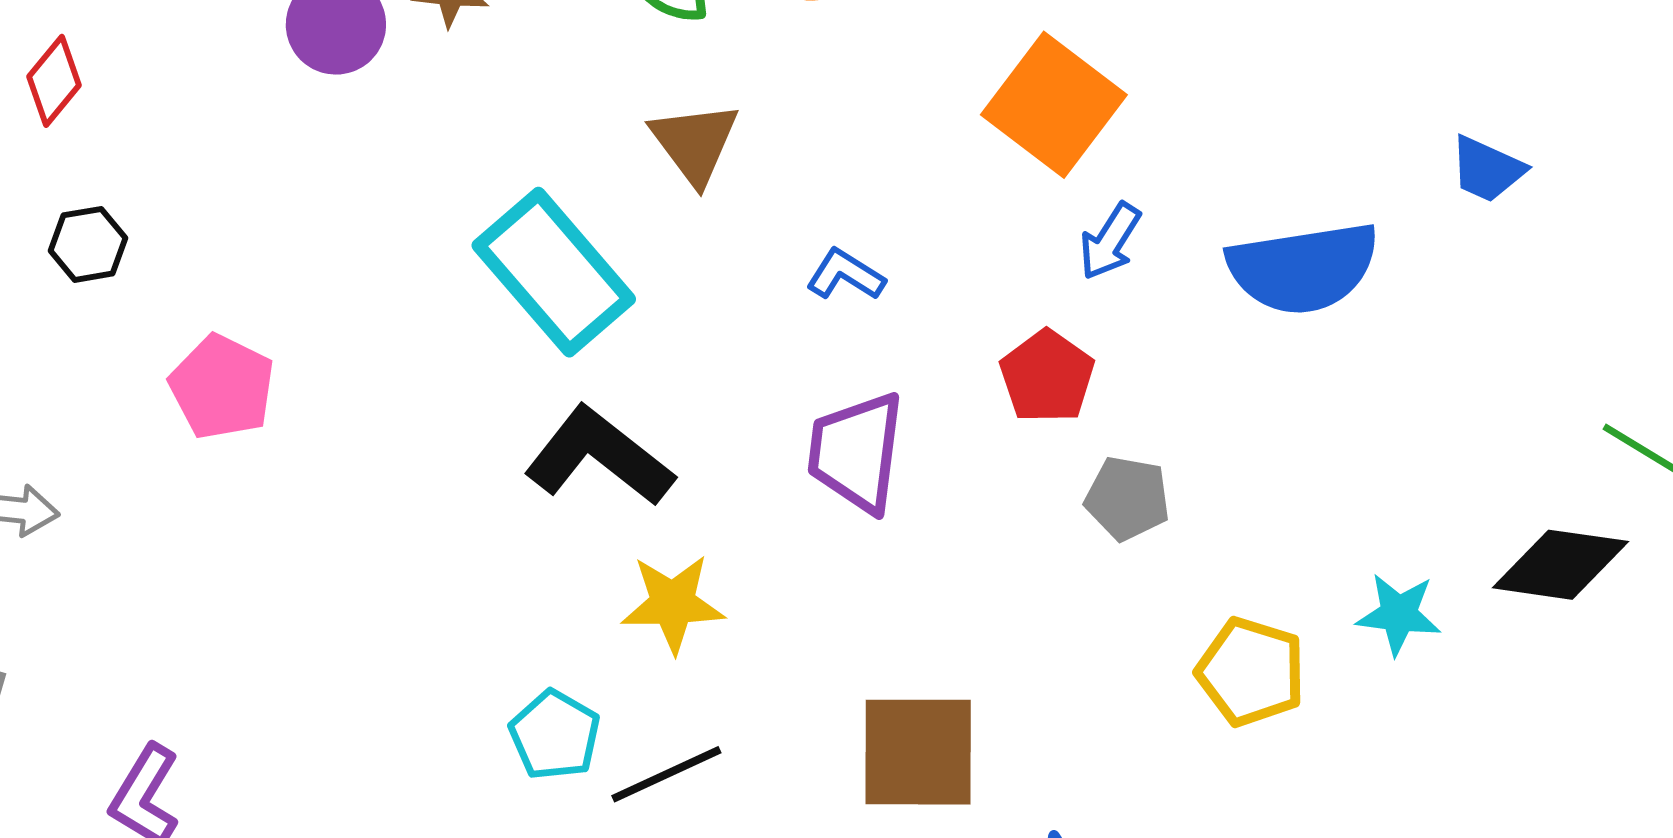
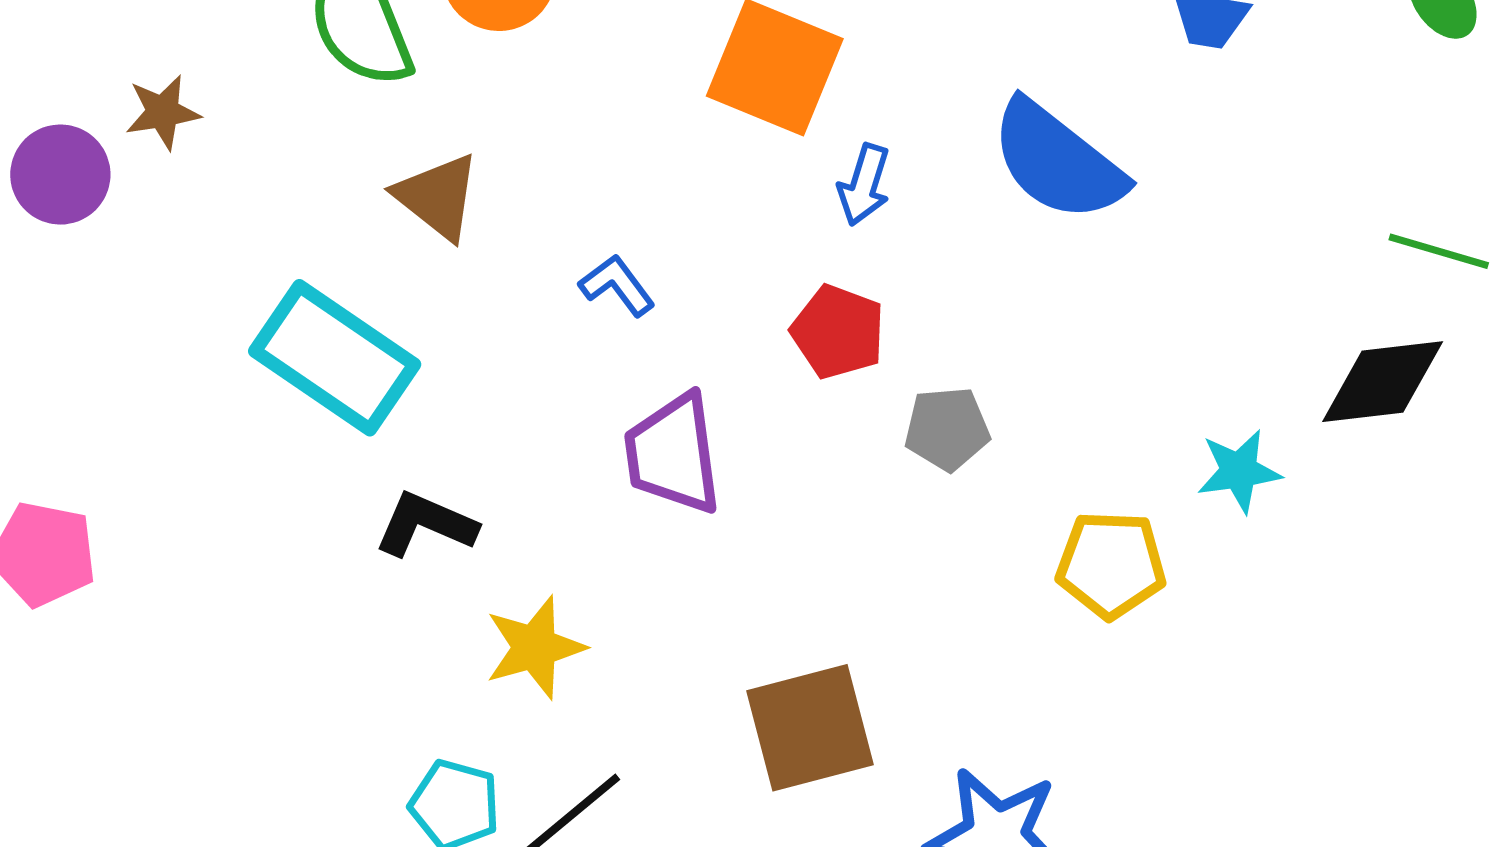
blue semicircle: (1303, 268) -> (1058, 161), turned 62
blue L-shape: (845, 275) -> (617, 285), turned 36
black L-shape: (599, 456) -> (426, 524), size x0.7

